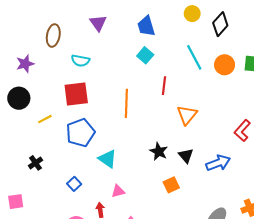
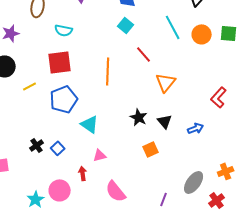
red line: (164, 86) -> (144, 54), turned -48
black cross: (36, 163) -> (37, 145), moved
blue arrow: (218, 163) -> (196, 128), size x0.7

